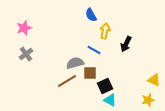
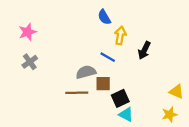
brown line: (67, 81) -> (77, 93), turned 30

